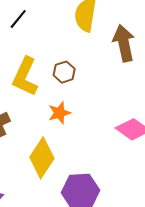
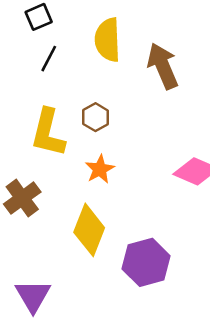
black line: (18, 19) -> (49, 59), moved

